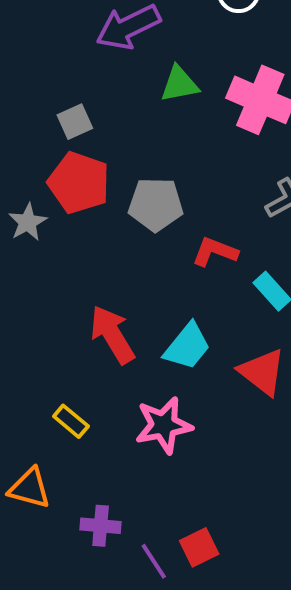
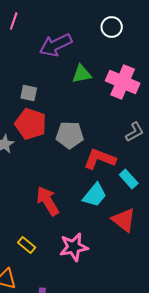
gray square: (75, 122) -> (29, 93), turned 36
red L-shape: (215, 252) -> (100, 159), size x1.4
cyan trapezoid: (187, 346) -> (95, 195), moved

